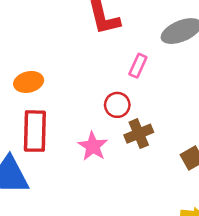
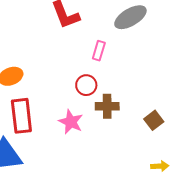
brown cross: (139, 134) -> (107, 106), turned 30

